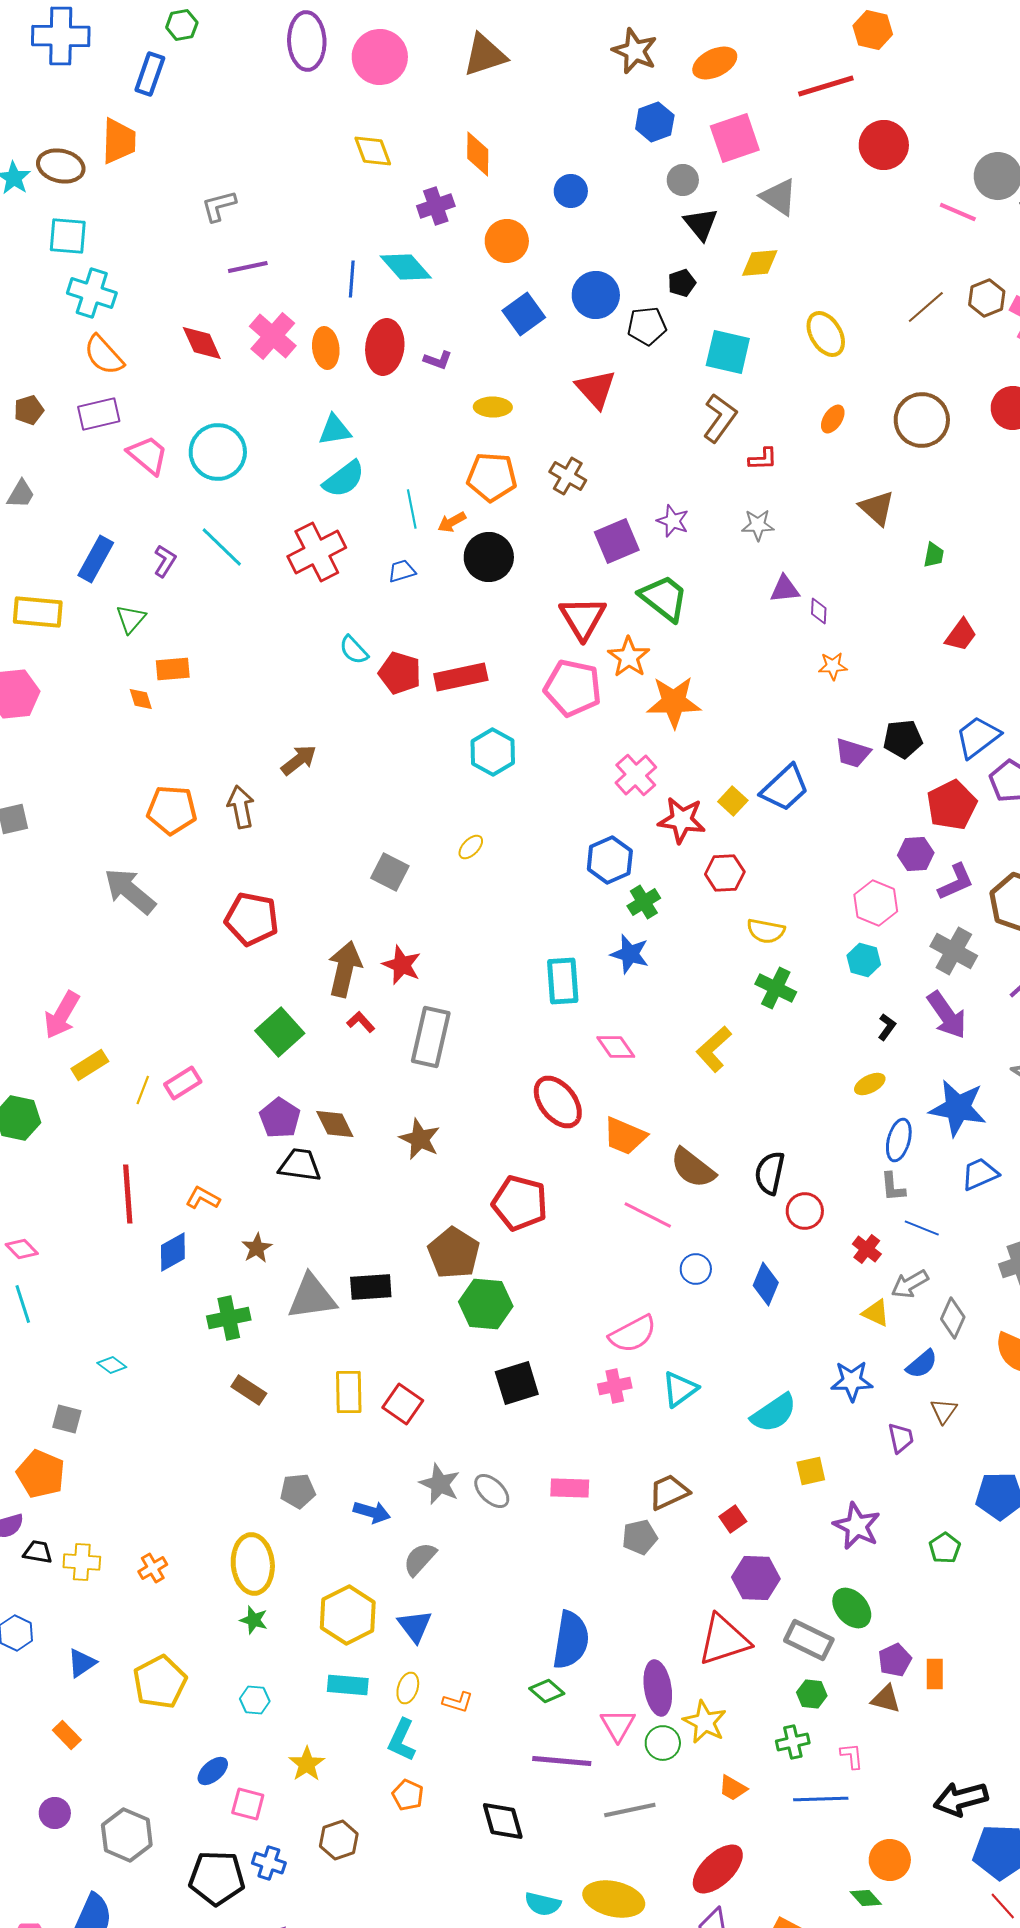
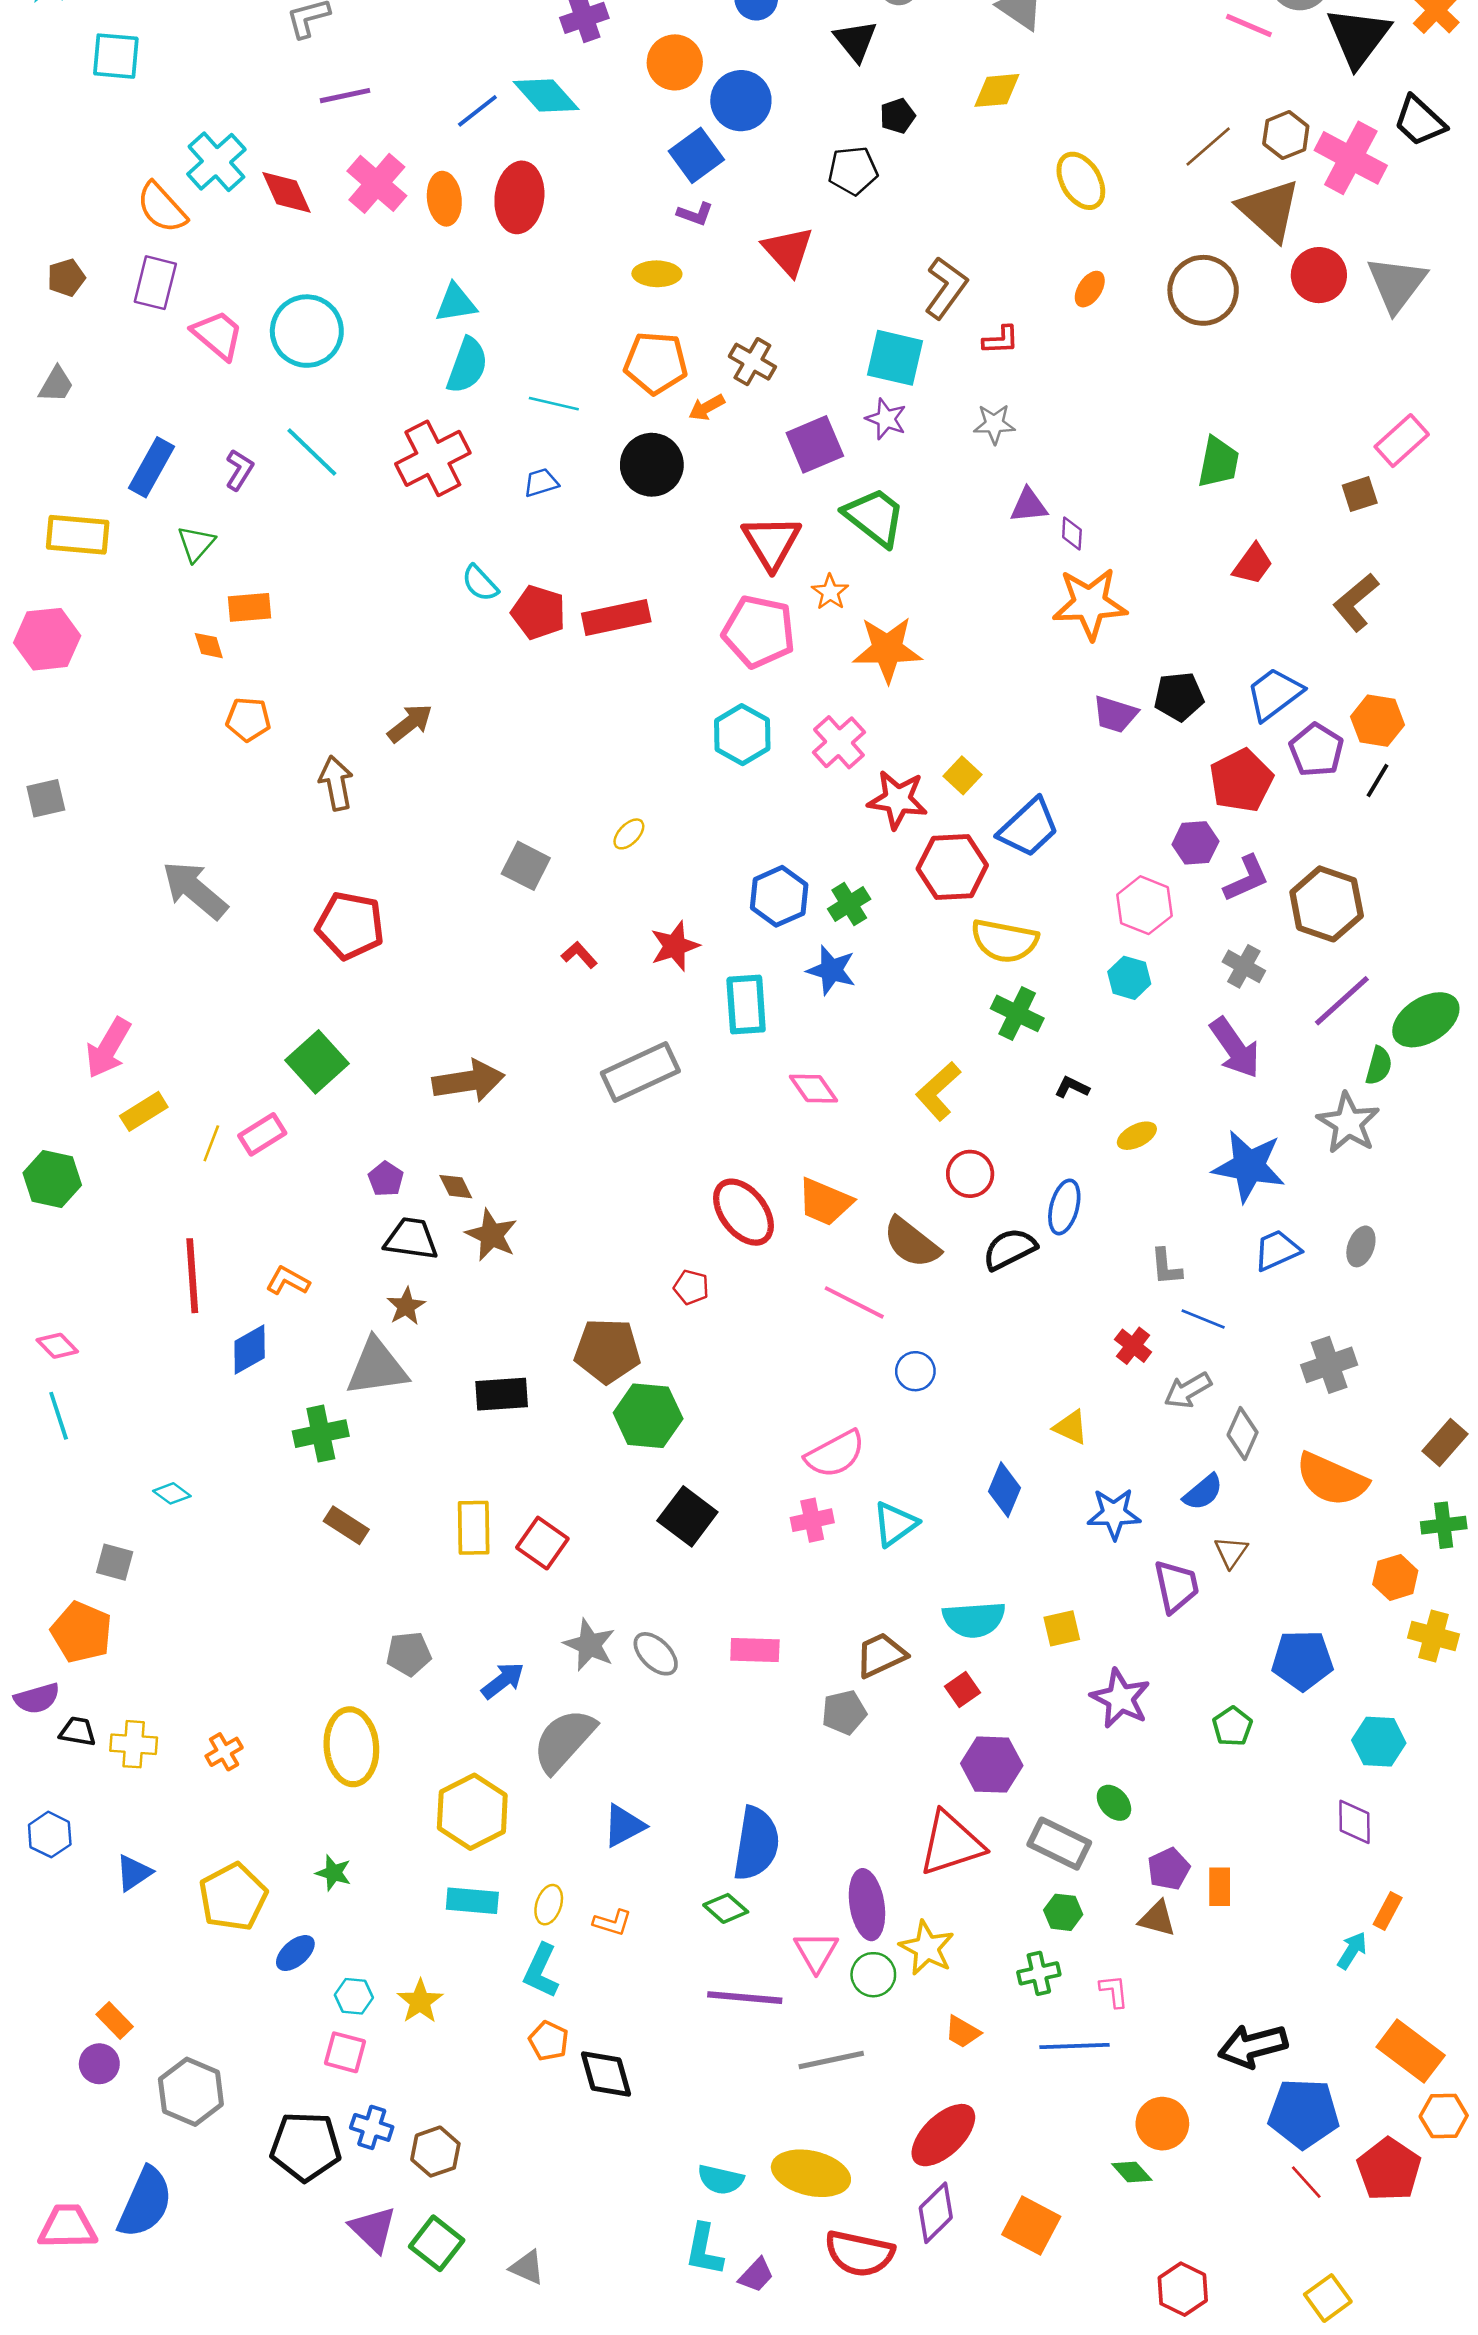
black triangle: (701, 224) -> (856, 41), moved
blue line: (352, 279) -> (477, 111), turned 48
cyan cross: (92, 293) -> (216, 162), moved, turned 30
blue circle: (596, 295) -> (741, 101), moved
cyan square: (728, 352) -> (895, 358), moved
purple L-shape: (438, 360) -> (695, 214), moved
purple rectangle: (99, 414) -> (155, 283), turned -63
cyan semicircle: (344, 479) -> (467, 365), turned -33
brown triangle: (877, 508) -> (1269, 210), moved, size x1.4
cyan line: (412, 509) -> (554, 404), turned -66
orange arrow: (452, 522) -> (707, 407), moved
green trapezoid: (934, 555) -> (1218, 462), size x1.6
orange star: (629, 657) -> (830, 592), size x0.7
orange star: (833, 666) -> (1090, 604), size x2.0
cyan hexagon: (493, 752) -> (742, 735), moved
blue trapezoid: (785, 788) -> (1029, 828), moved
orange pentagon: (172, 810) -> (248, 719), moved, size x0.7
blue hexagon: (610, 860) -> (779, 896), moved
red hexagon: (725, 873) -> (952, 867), size x1.4
yellow semicircle: (766, 931) -> (1004, 941), size x1.4
gray cross: (954, 951) -> (1244, 966), size x0.7
red star: (402, 965) -> (675, 946), moved, turned 30
brown arrow: (345, 969) -> (469, 1081), moved, turned 68
red L-shape: (361, 1022) -> (579, 955), moved
black L-shape: (887, 1027) -> (1072, 1087), moved, turned -100
green square: (280, 1032) -> (317, 1062), moved
gray rectangle: (431, 1037) -> (640, 1072), moved, turned 52
red ellipse: (558, 1102) -> (743, 1212), moved
purple pentagon: (280, 1118) -> (386, 1179), size x0.7
brown diamond: (335, 1124) -> (456, 1187), size x0.7
brown star: (420, 1139) -> (491, 1235), moved
blue ellipse: (899, 1140) -> (1064, 1207), moved
black semicircle: (770, 1173) -> (1010, 1249), turned 51
red pentagon: (520, 1203) -> (691, 1287), size x0.5
red circle: (805, 1211) -> (970, 1174), moved
brown star: (257, 1248) -> (406, 1306), moved
brown pentagon: (454, 1253) -> (607, 1351), turned -30
blue diamond: (766, 1284) -> (1004, 1490), moved
gray triangle: (312, 1297) -> (377, 1367), moved
yellow triangle: (876, 1313) -> (1071, 1427), moved
black square: (517, 1383) -> (687, 1516), turned -36
cyan semicircle: (774, 1413) -> (974, 1619), moved, turned 30
purple trapezoid: (901, 1438) -> (1176, 1586), size x1.4
blue arrow: (372, 1512) -> (503, 1681), turned -54
gray semicircle: (420, 1559) -> (564, 1740), size x1.5
green ellipse: (852, 1608) -> (1114, 1803), size x0.7
green star: (254, 1620) -> (334, 1873), moved
blue triangle: (415, 1626) -> (624, 1826), moved, turned 39
cyan hexagon: (255, 1700) -> (354, 1996), moved
orange rectangle: (67, 1735) -> (115, 2020), moved
blue ellipse: (213, 1771) -> (295, 1953), moved
black diamond: (503, 1821) -> (606, 2074), moved
brown hexagon: (339, 1840) -> (435, 2152), moved

